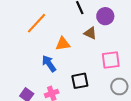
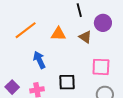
orange line: (37, 23) -> (26, 30), moved
orange triangle: (63, 44) -> (58, 34), moved

